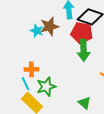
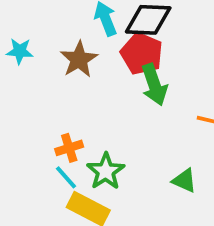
cyan star: (37, 31) -> (20, 51), moved
red pentagon: (82, 33) -> (142, 54), turned 30

